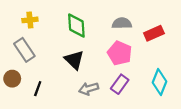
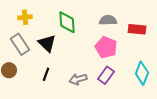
red rectangle: (154, 33) -> (137, 29), turned 30
black triangle: (74, 60) -> (47, 43), moved
black line: (38, 89) -> (46, 74), moved

